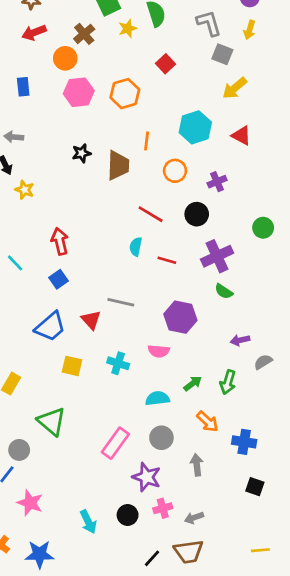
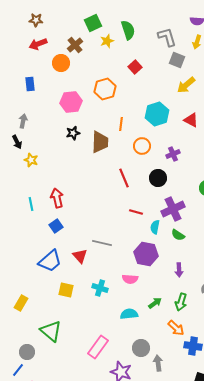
pink hexagon: (79, 92) -> (71, 102), moved
gray arrow: (14, 137) -> (23, 121), turned 96
red line: (151, 214) -> (124, 178), turned 36
cyan semicircle: (136, 247) -> (155, 227), moved
cyan line: (15, 263) -> (31, 204), moved, turned 32
purple arrow: (240, 340) -> (179, 270), moved, turned -80
orange arrow: (208, 421) -> (176, 328), moved
gray circle: (161, 438) -> (141, 348), moved

